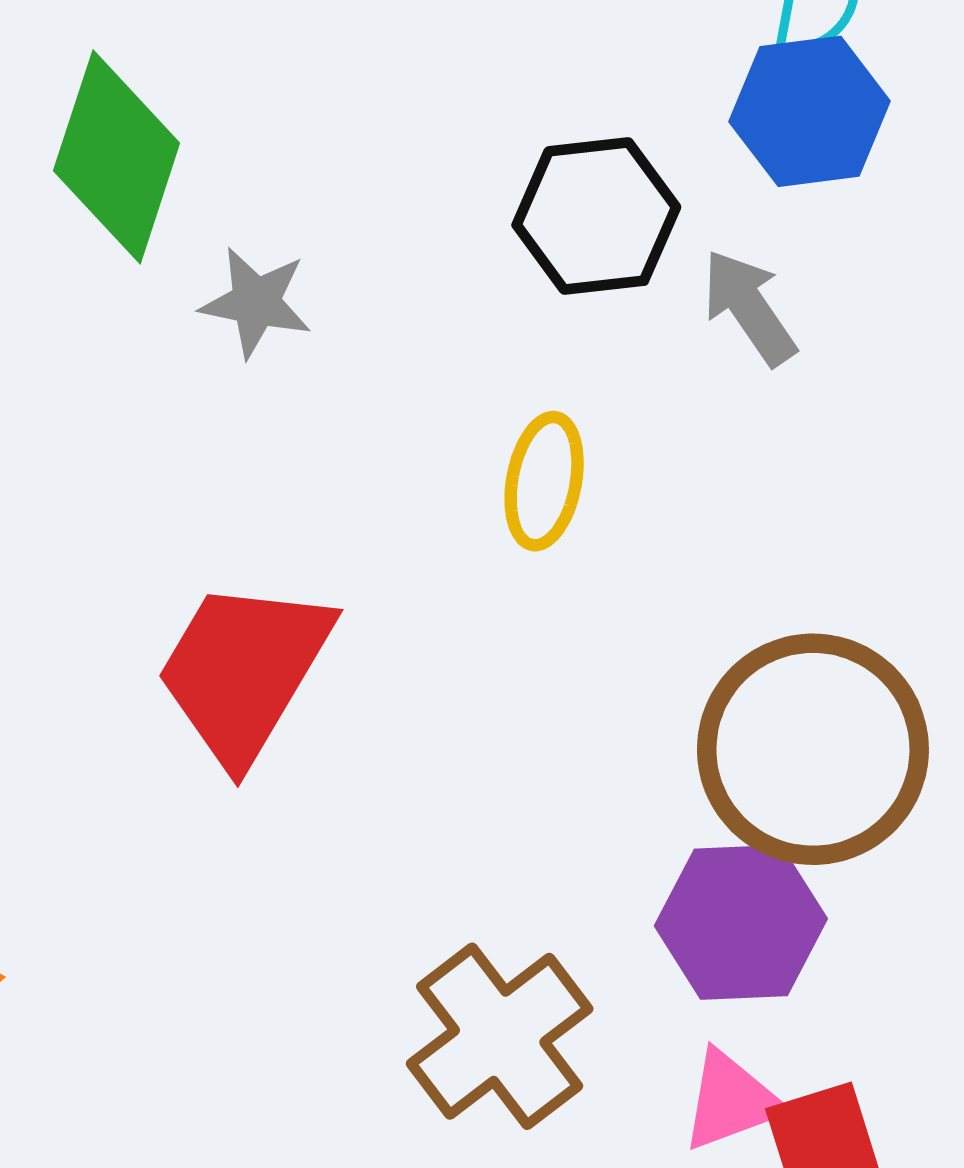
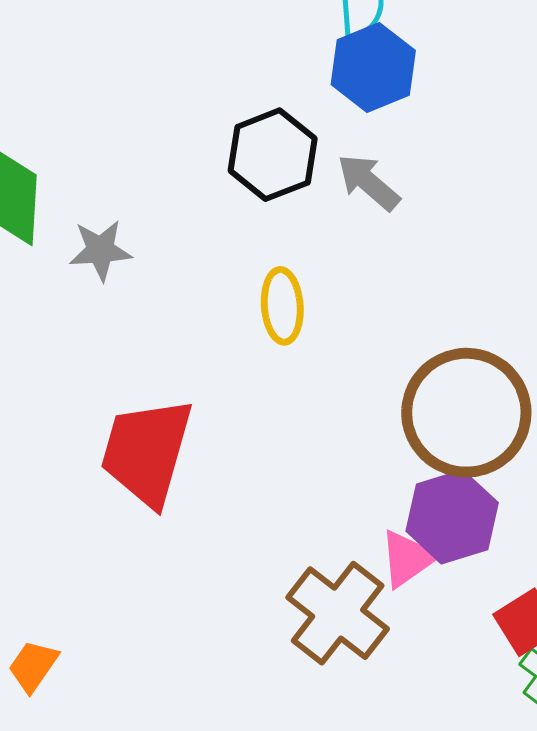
pink triangle: (731, 1101) -> (408, 559), moved

